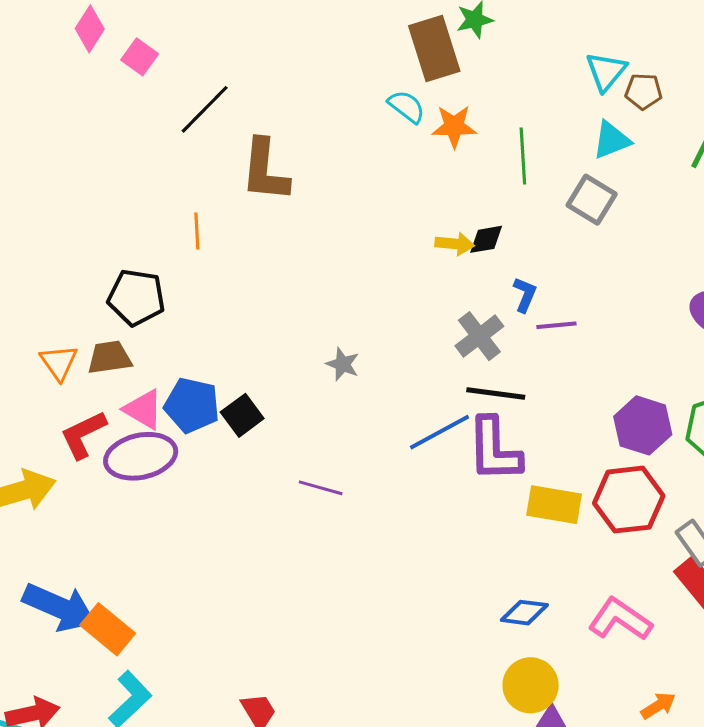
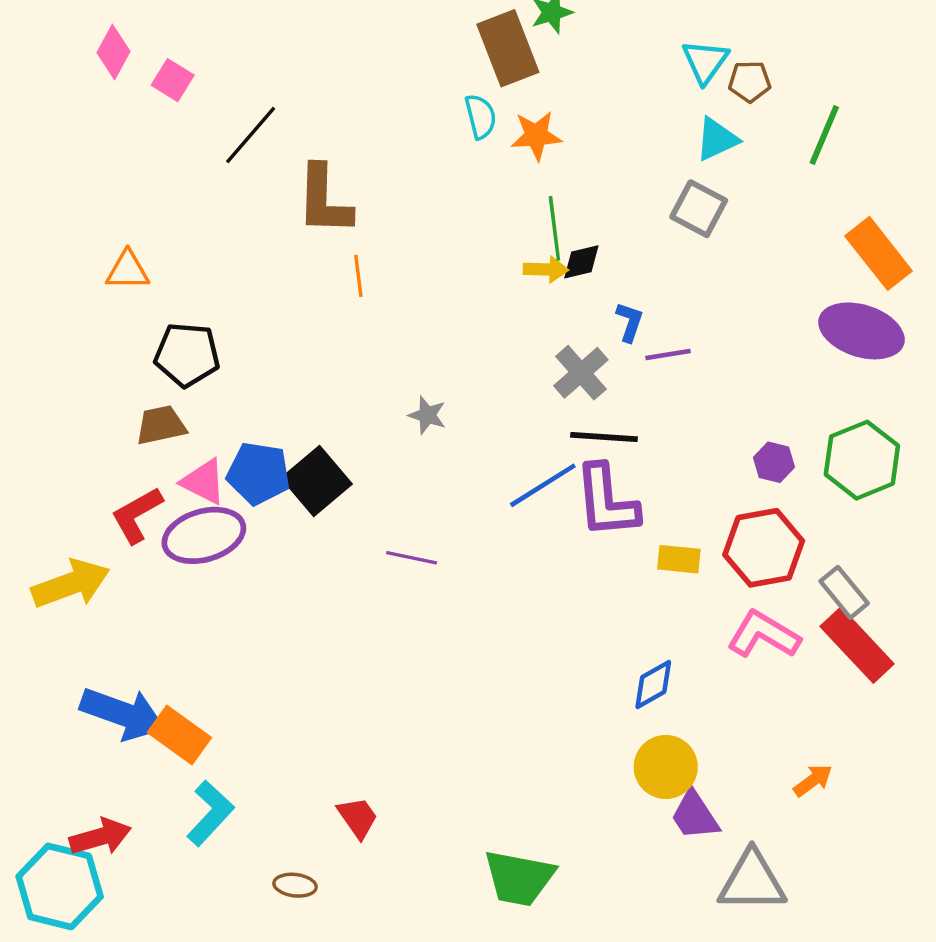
cyan semicircle: (407, 106) -> (481, 117), turned 42
green line: (523, 156) -> (554, 228), moved
orange line: (197, 231) -> (358, 276), moved
orange triangle: (59, 362) -> (128, 270), moved, turned -51
black square: (242, 415) -> (317, 481), size x1.4
purple hexagon: (643, 425) -> (774, 462), size x0.6
yellow rectangle: (554, 505) -> (679, 559), size x0.7
blue diamond: (524, 613) -> (653, 685), turned -33
pink L-shape: (620, 619) -> (764, 635), moved

